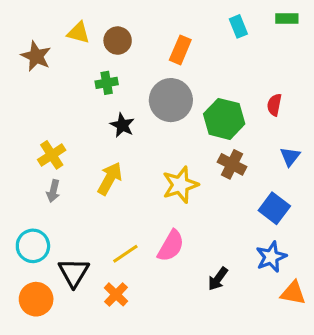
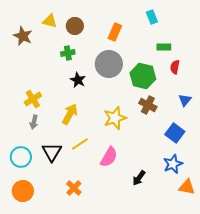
green rectangle: (287, 19) -> (164, 47), moved
yellow line: (125, 254) -> (80, 144), moved
black triangle: (74, 273) -> (52, 152), moved

